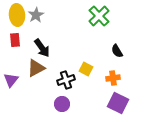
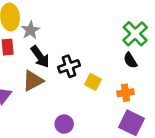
gray star: (36, 15) -> (30, 30), moved
green cross: (99, 16) -> (135, 34), moved
black cross: (66, 80) -> (69, 66), moved

